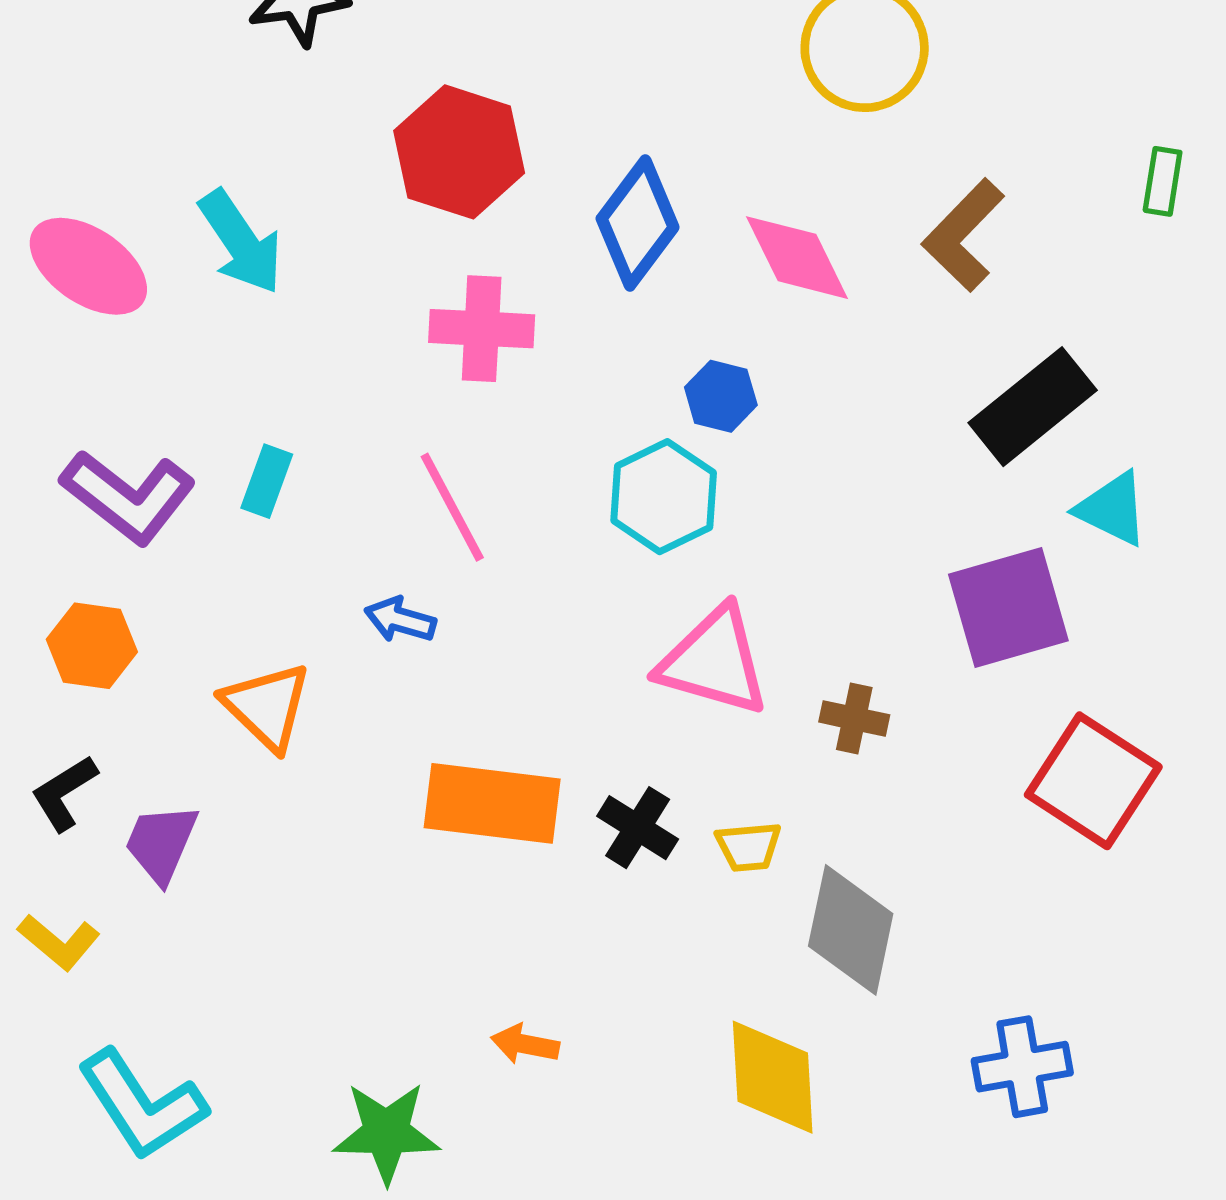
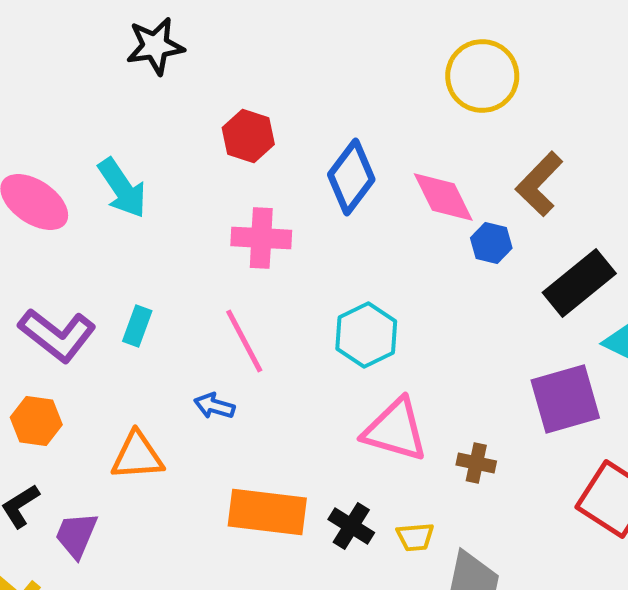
red hexagon: (459, 152) -> (248, 136), size x0.7
blue hexagon: (721, 396) -> (491, 243), moved
orange triangle: (267, 706) -> (137, 456), turned -48

